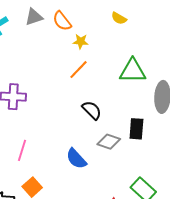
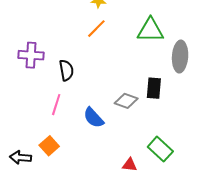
black semicircle: (92, 110) -> (66, 70), moved, turned 35
pink line: (22, 150) -> (56, 105), moved

